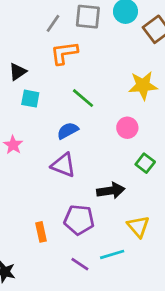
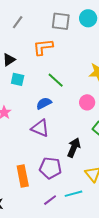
gray line: (53, 23) -> (18, 22), moved
black arrow: (111, 191) -> (74, 148), turned -60
orange rectangle: (41, 232) -> (23, 176), size x1.5
purple line: (80, 264) -> (50, 200), turned -72

